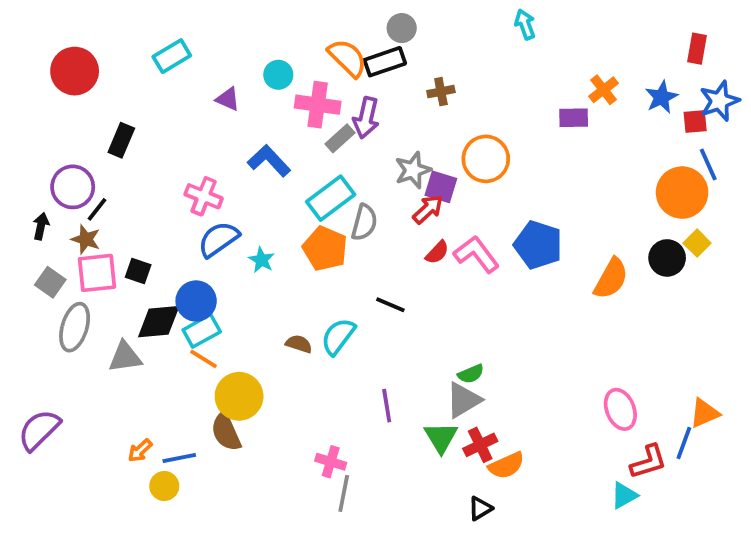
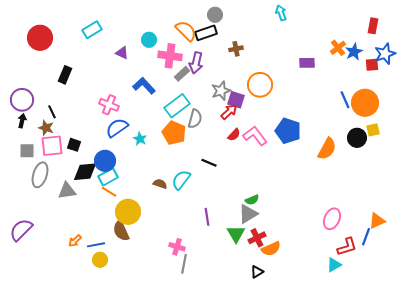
orange cross: (604, 90) -> (338, 48), moved
blue line: (708, 164) -> (345, 100), moved
purple circle: (73, 187) -> (22, 100), moved
black line: (97, 209) -> (52, 112), turned -64
yellow square: (697, 243) -> (373, 130), turned 32
gray square: (50, 282) -> (27, 151), turned -35
pink ellipse: (620, 409) -> (332, 219), turned 45
yellow circle: (164, 486) -> (100, 260), moved

